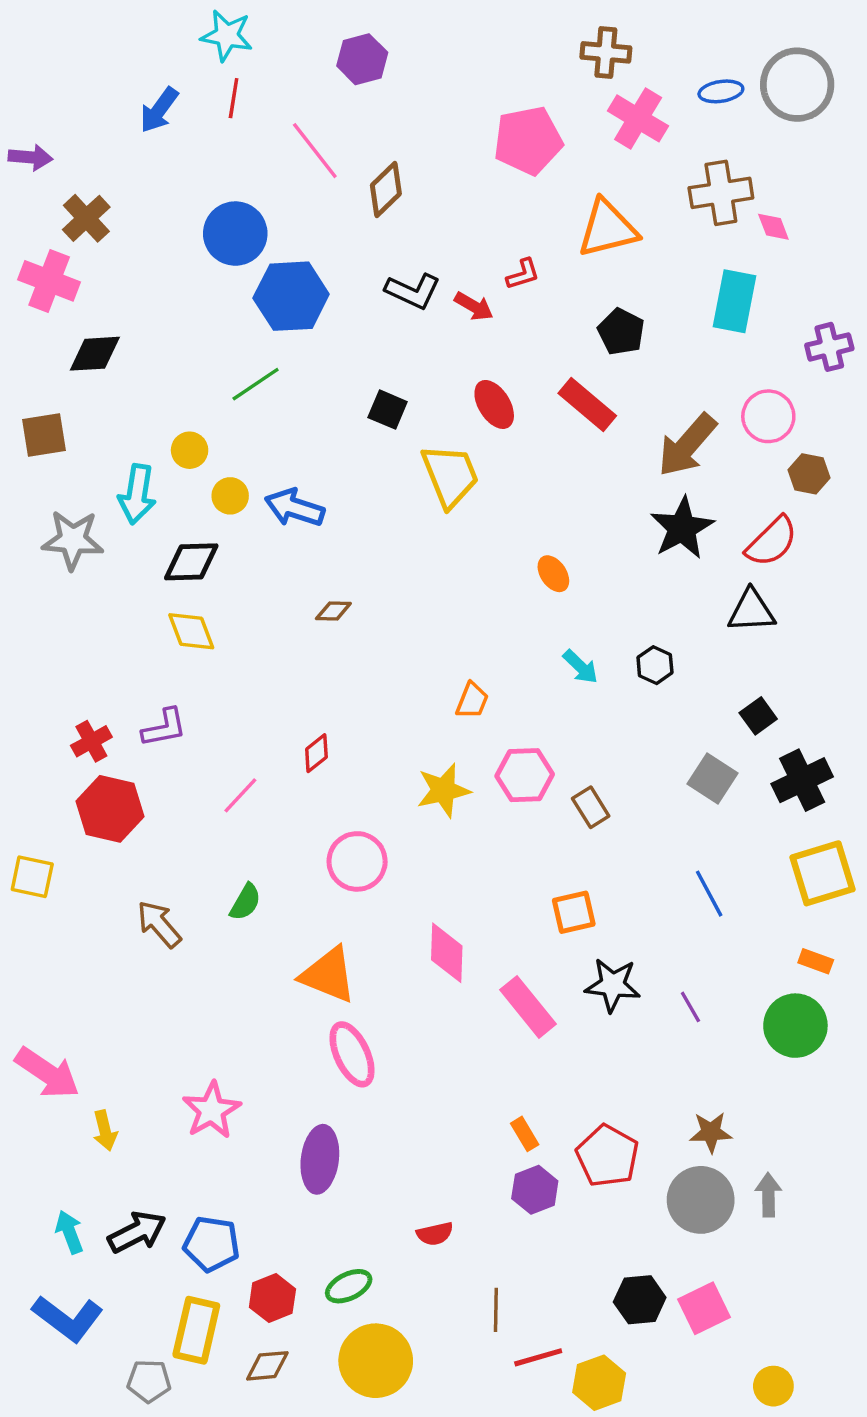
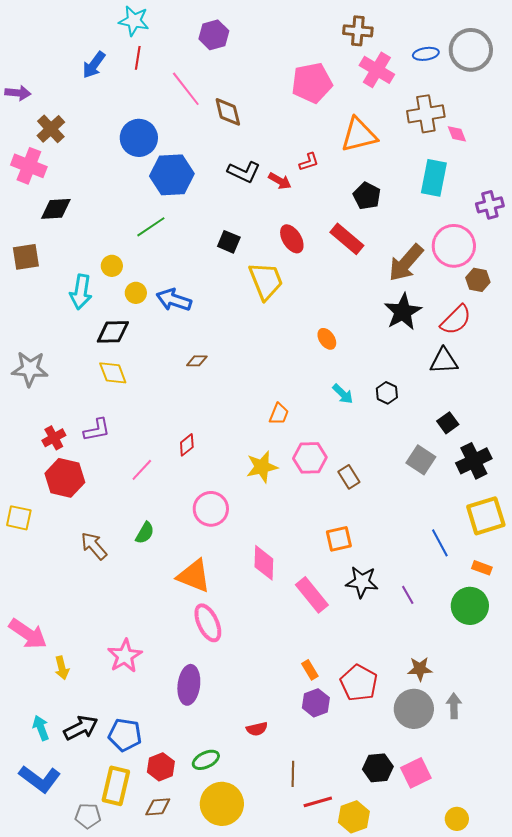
brown diamond: (386, 190) -> (228, 112), turned -60
pink circle: (768, 416) -> (454, 246), size x1.4
gray star: (73, 540) -> (30, 369), moved
blue line: (709, 894) -> (440, 543), moved

